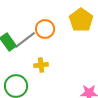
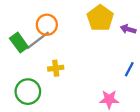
orange circle: (45, 29) -> (47, 25), moved

